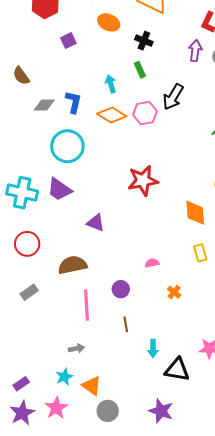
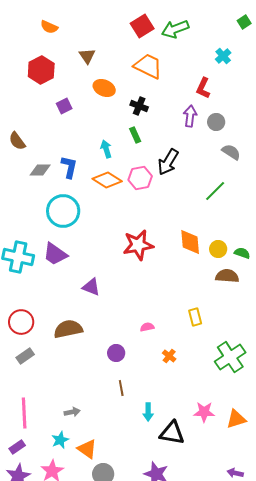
orange diamond: (195, 213) -> (190, 242), moved
red circle: (27, 244) -> (21, 322), moved
pink line: (87, 305) -> (24, 413), moved

